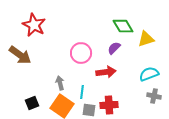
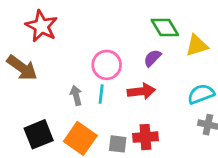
gray arrow: (60, 83) -> (76, 95), moved
cyan line: (82, 92) -> (101, 94), moved
black square: (32, 103) -> (39, 134), size x1.5

